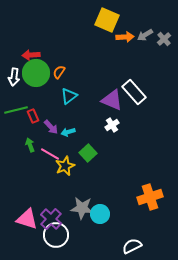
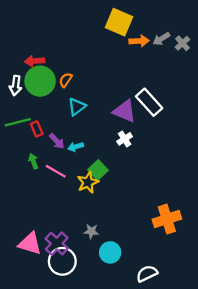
yellow star: (65, 166) -> (88, 182), moved
gray star: (82, 208) -> (91, 231), size x0.6
cyan circle: (100, 214) -> (110, 252), moved

